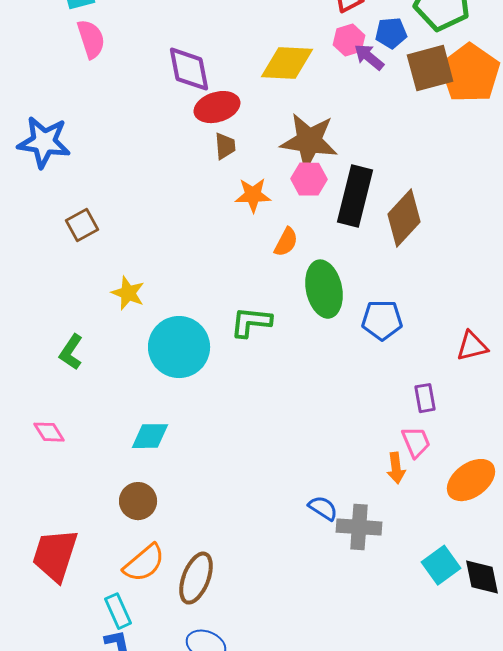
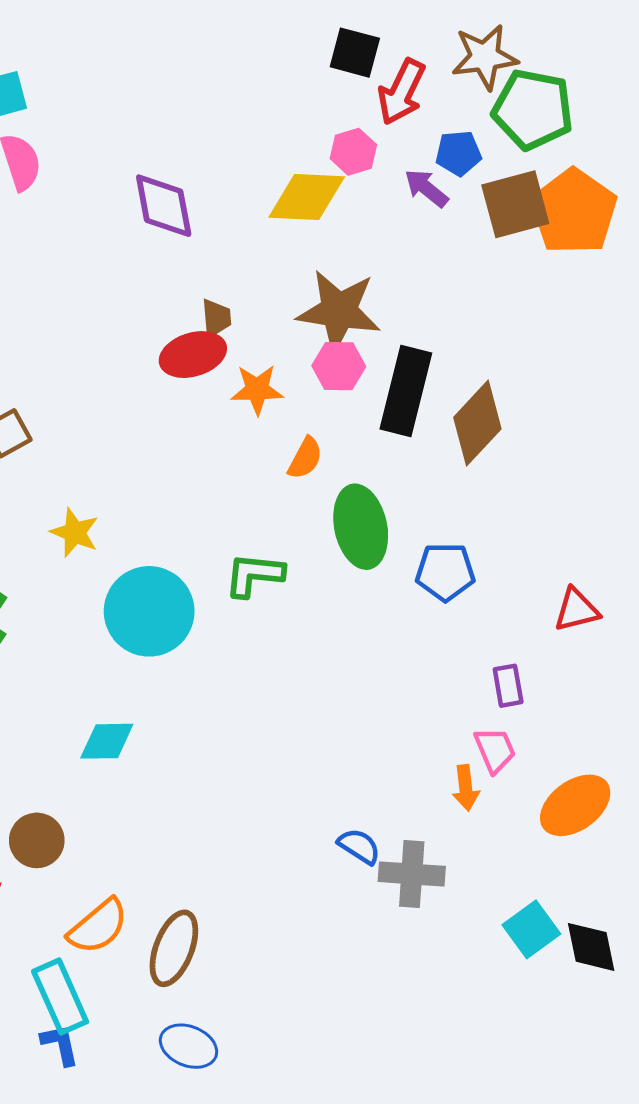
pink hexagon: (349, 40) -> (353, 152), moved
red ellipse: (217, 107) -> (193, 355), moved
brown circle: (138, 501) -> (37, 840), moved
cyan rectangle: (118, 611) -> (60, 996), size x1.4

